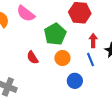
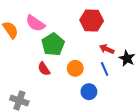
green pentagon: (55, 34) -> (53, 44), moved
red arrow: (93, 41) -> (107, 49), turned -64

